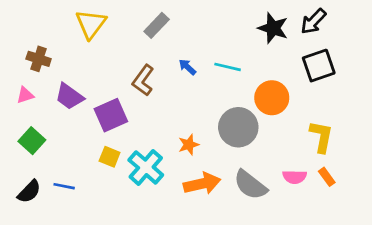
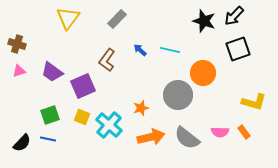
brown cross: (39, 59) -> (17, 44), moved
yellow L-shape: (321, 137) -> (254, 102), moved, turned 95
green square: (32, 141) -> (50, 115), moved, turned 30

